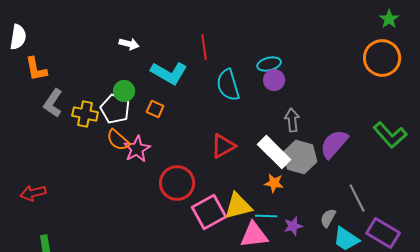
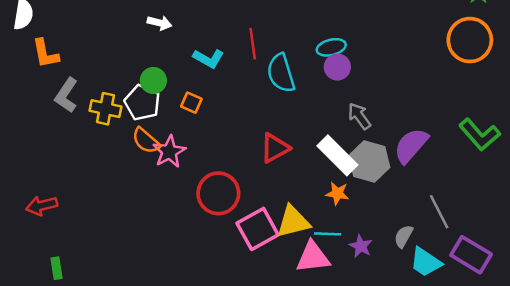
red line: (204, 47) -> (253, 44), moved
cyan L-shape: (169, 73) -> (209, 58), size x0.7
gray arrow: (292, 120) -> (359, 116), turned -30
purple star: (293, 226) -> (361, 246), turned -30

